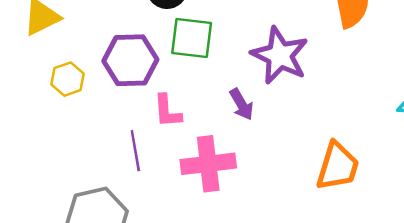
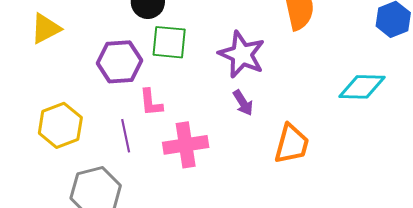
yellow hexagon: (68, 79) -> (60, 125), moved, size x1.6
purple arrow: (242, 104) -> (243, 103), moved

